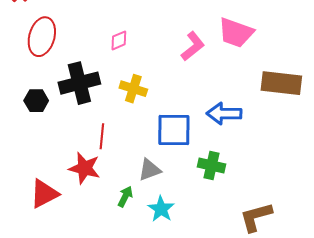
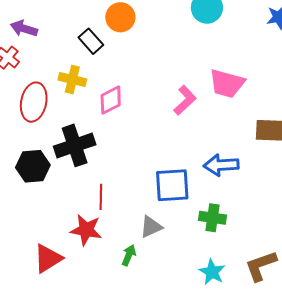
pink diamond: (119, 40) -> (111, 100), size x1.4
yellow cross: (133, 89) -> (72, 80), moved
black hexagon: (36, 101) -> (33, 166), size x1.4
cyan star: (161, 209) -> (212, 272), moved

